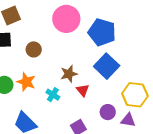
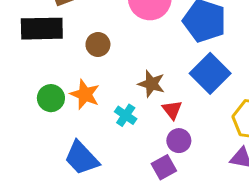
brown star: (69, 74) -> (151, 84), turned 30
purple circle: (108, 112) -> (179, 141), moved

